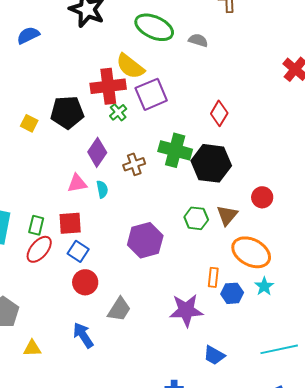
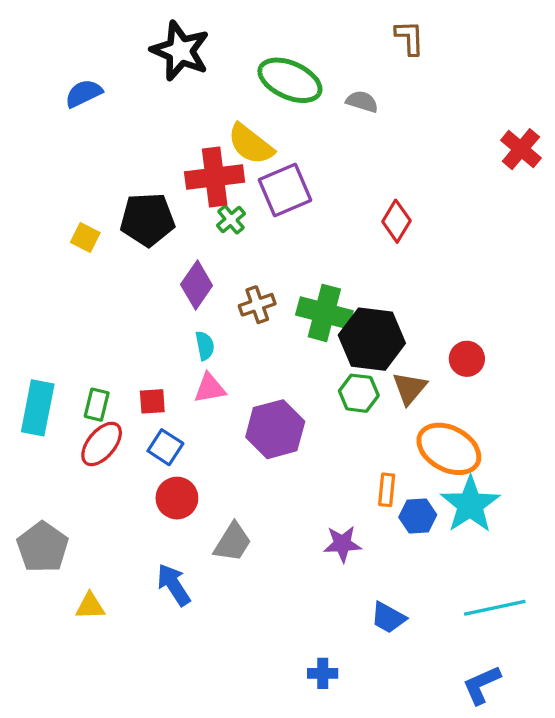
green cross: (175, 150) -> (324, 313), moved
black hexagon: (211, 163) -> (372, 339), moved
pink triangle: (77, 183) -> (210, 388), moved
red square: (70, 223) -> (152, 401), size x0.7
cyan star: (264, 286) -> (470, 505), size x1.8
purple star: (186, 310) -> (342, 544), size x0.7

